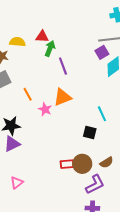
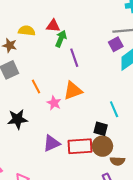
purple triangle: (12, 144) -> (52, 143), moved
brown semicircle: (107, 163) -> (117, 161), turned 32
red rectangle: (67, 164) -> (80, 146), moved, size x1.6
brown circle: (82, 164) -> (102, 146), moved

